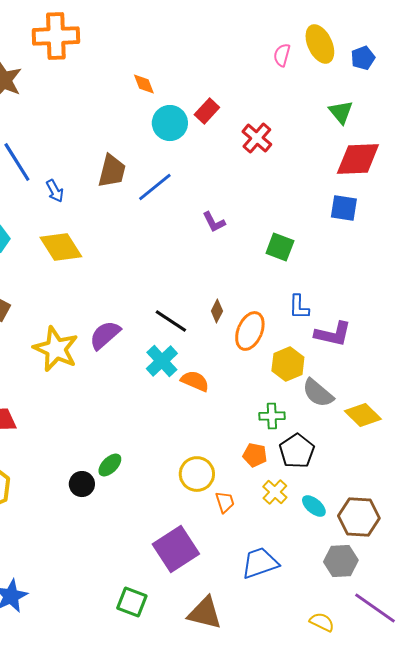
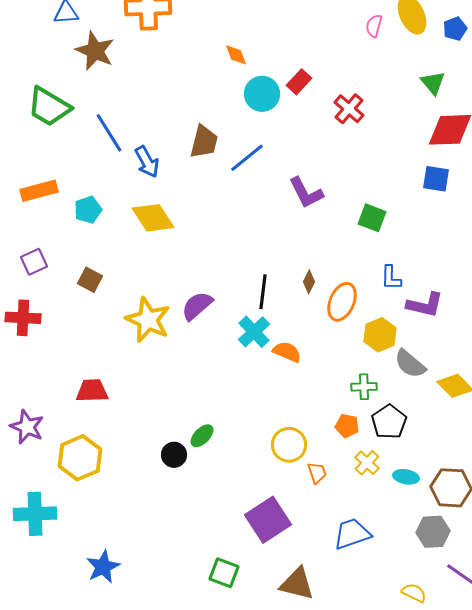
blue arrow: (55, 191) -> (147, 162), size x1.4
purple L-shape: (214, 222) -> (306, 193), size x1.5
black line: (171, 321) -> (263, 292), turned 64
cyan ellipse: (314, 506) -> (406, 477), turned -30

